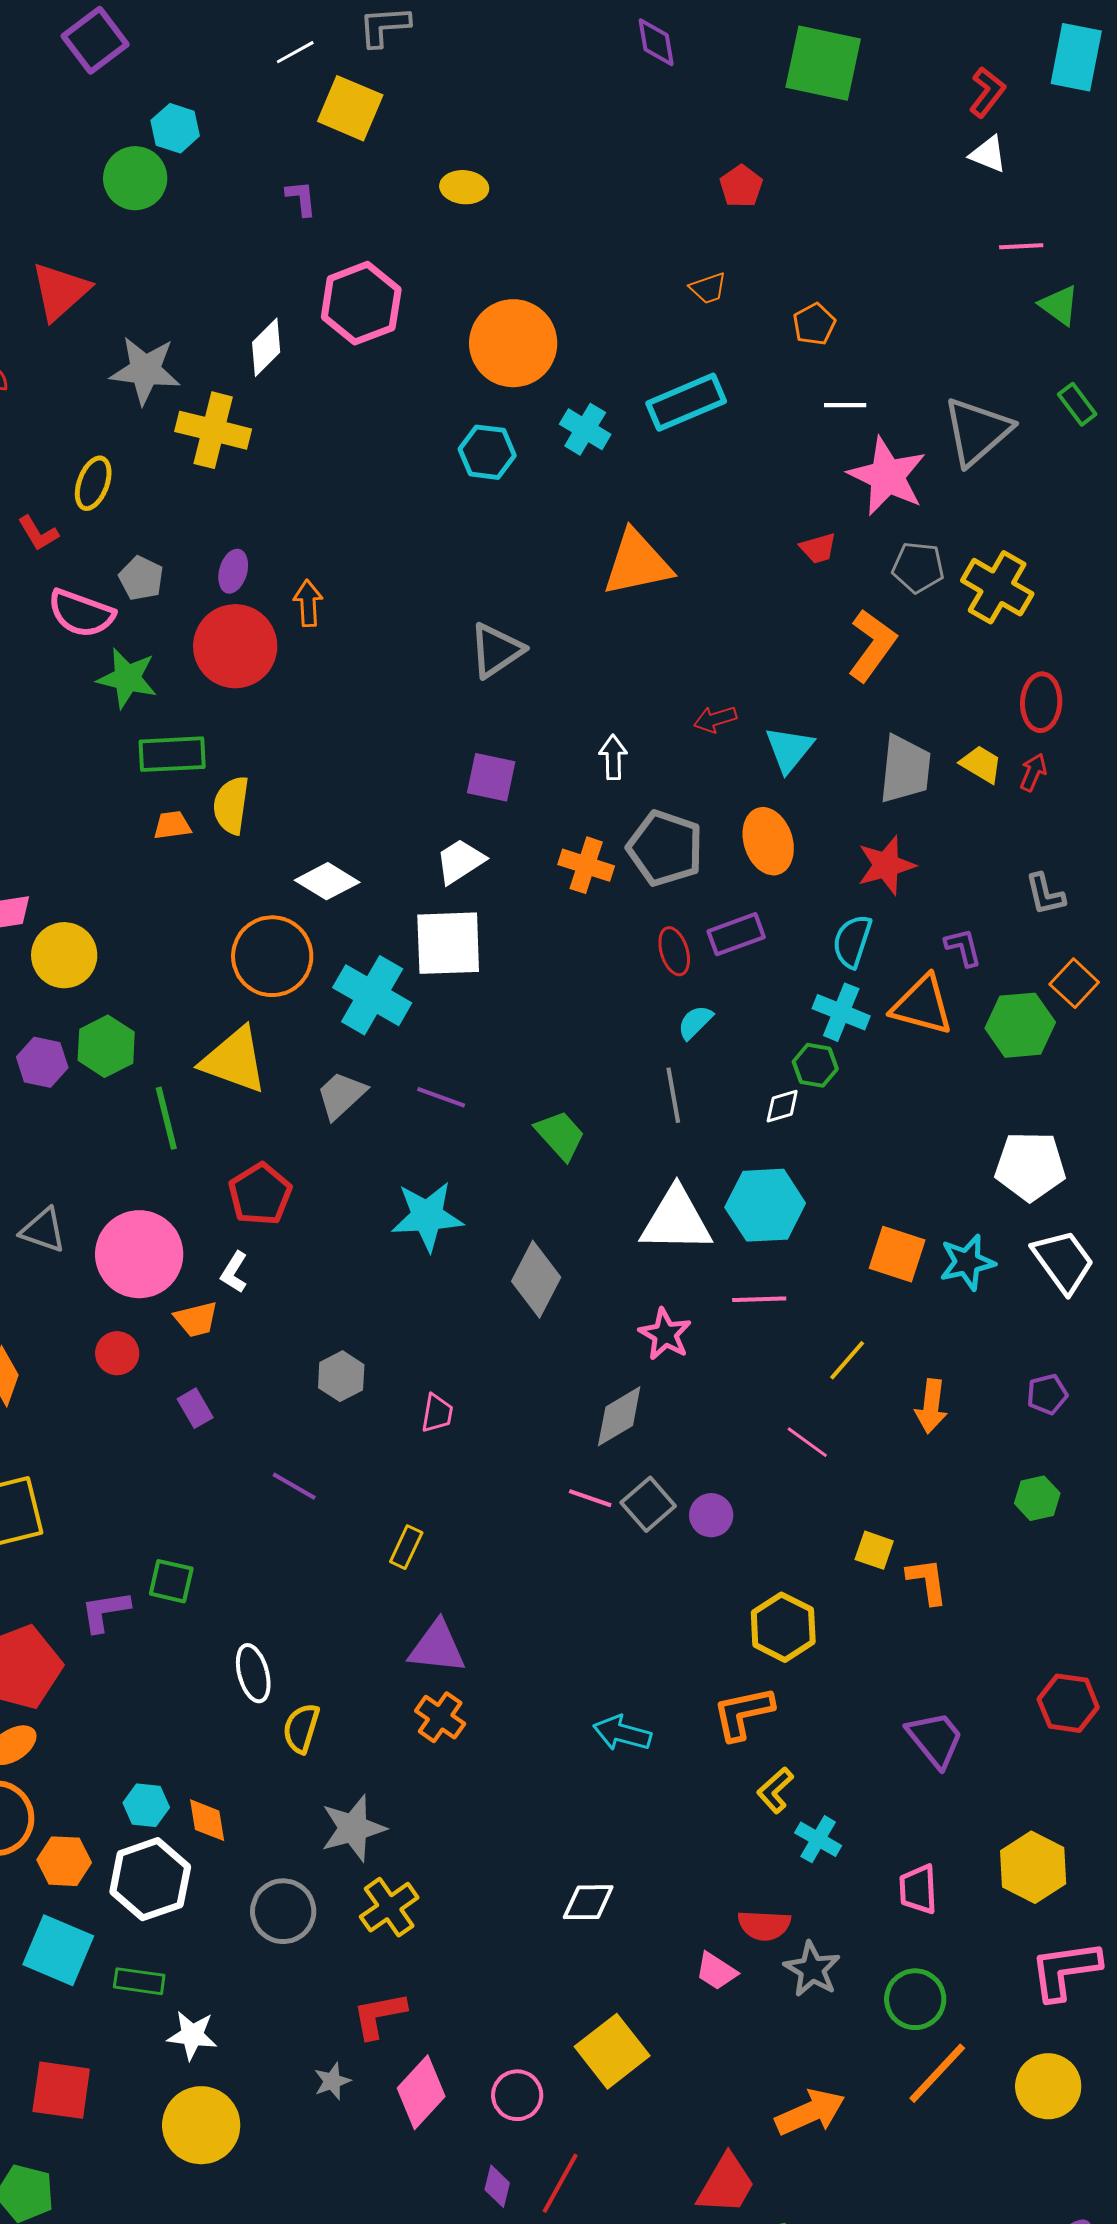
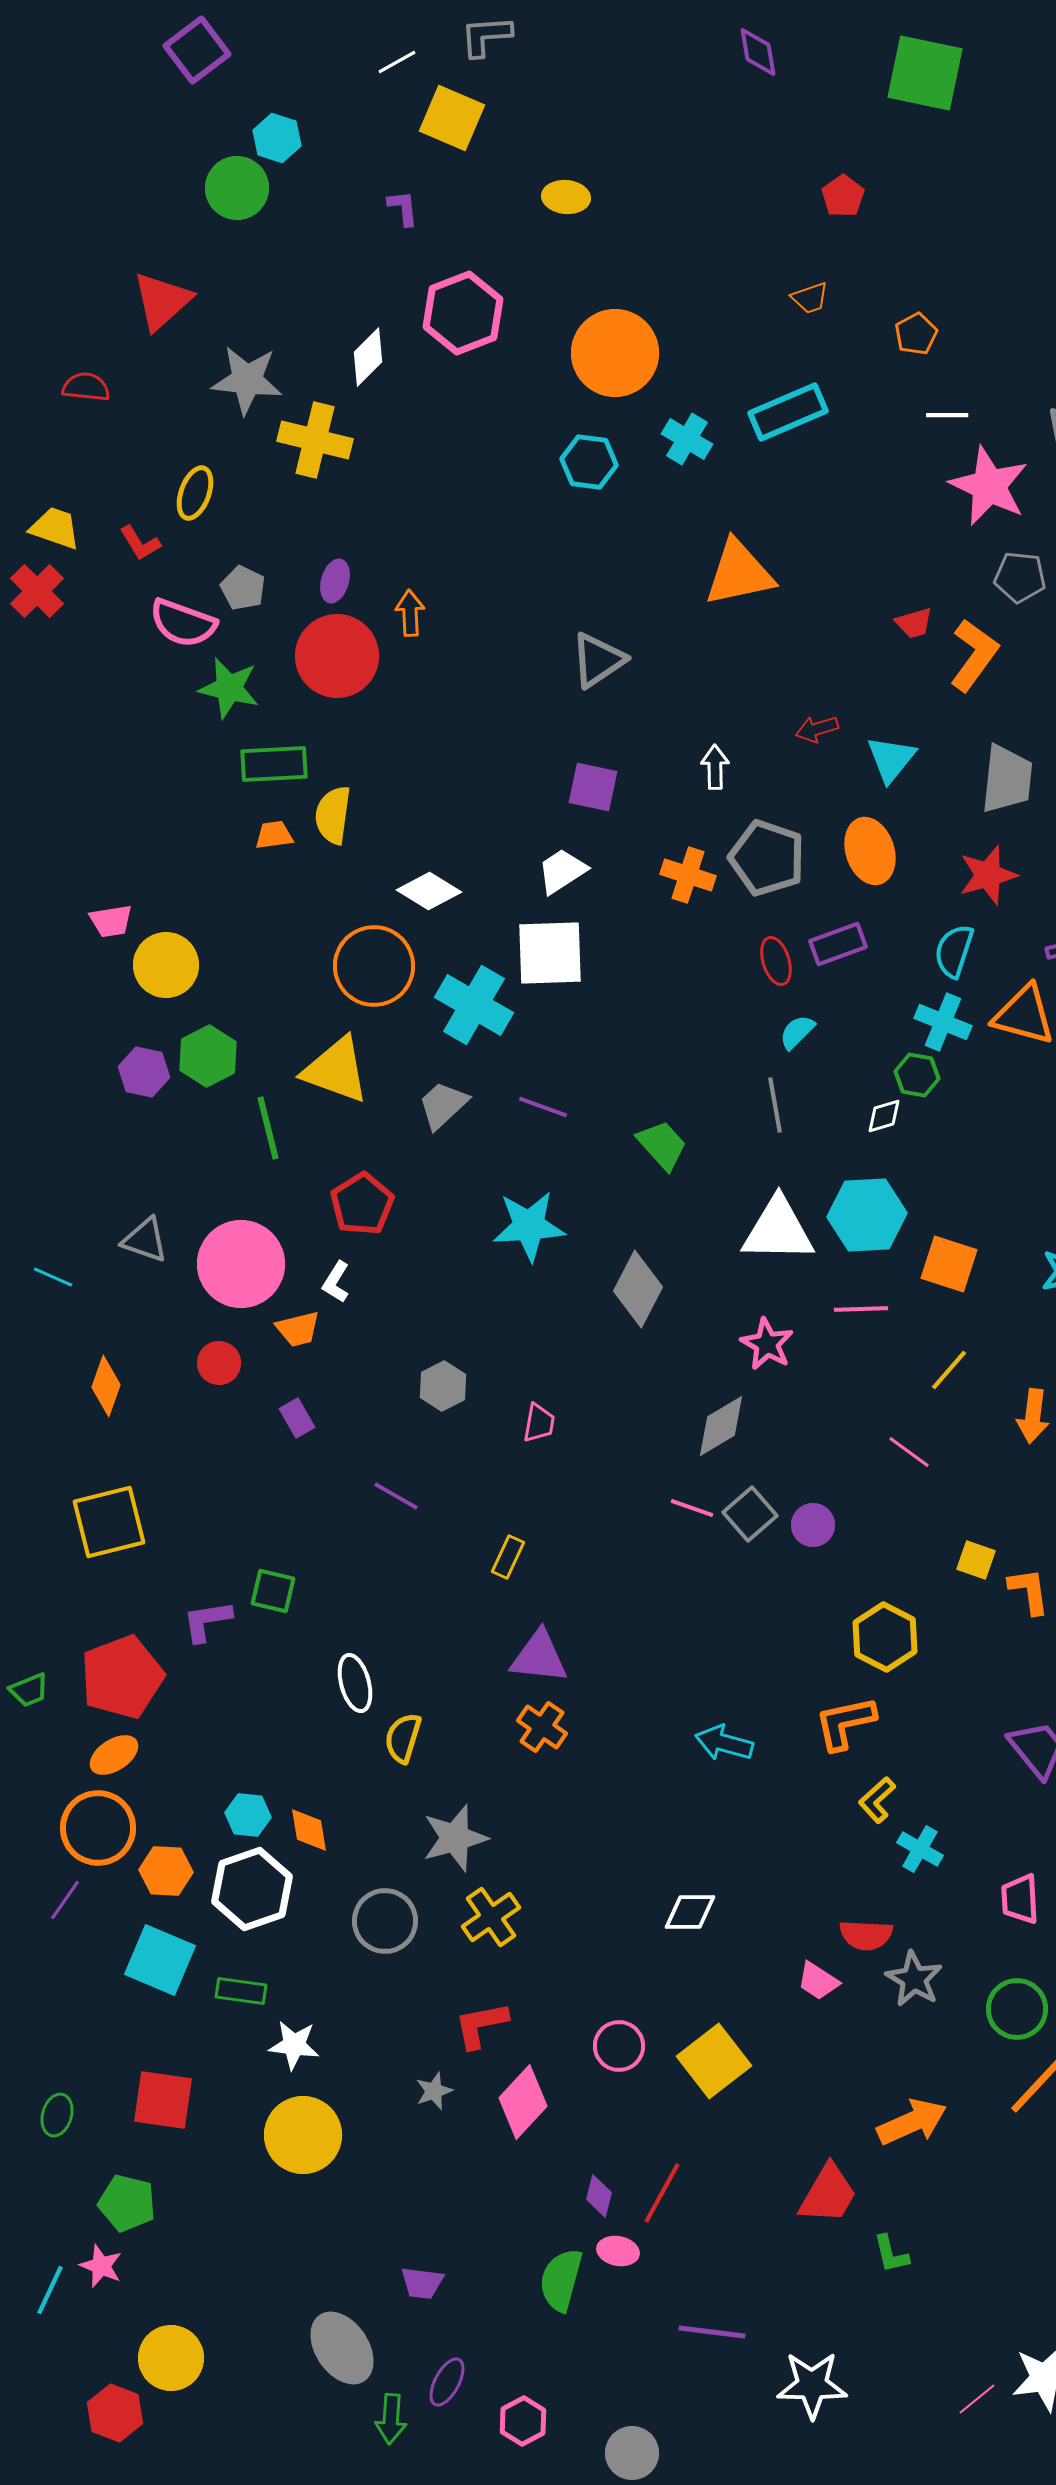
red trapezoid: (818, 548) -> (914, 623), moved
orange square: (897, 1254) -> (949, 1264), moved
pink circle: (517, 2095) -> (619, 2046), moved

